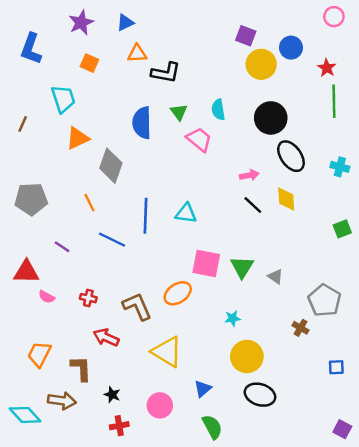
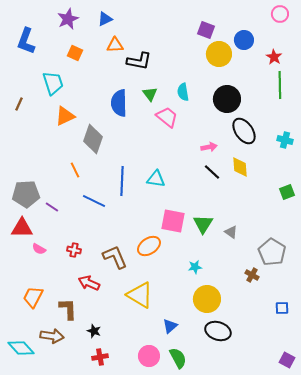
gray pentagon: (31, 199) -> (26, 194), moved
pink circle: (160, 405) -> (149, 356), moved

